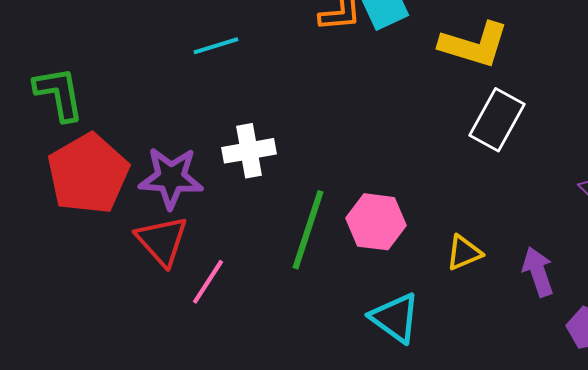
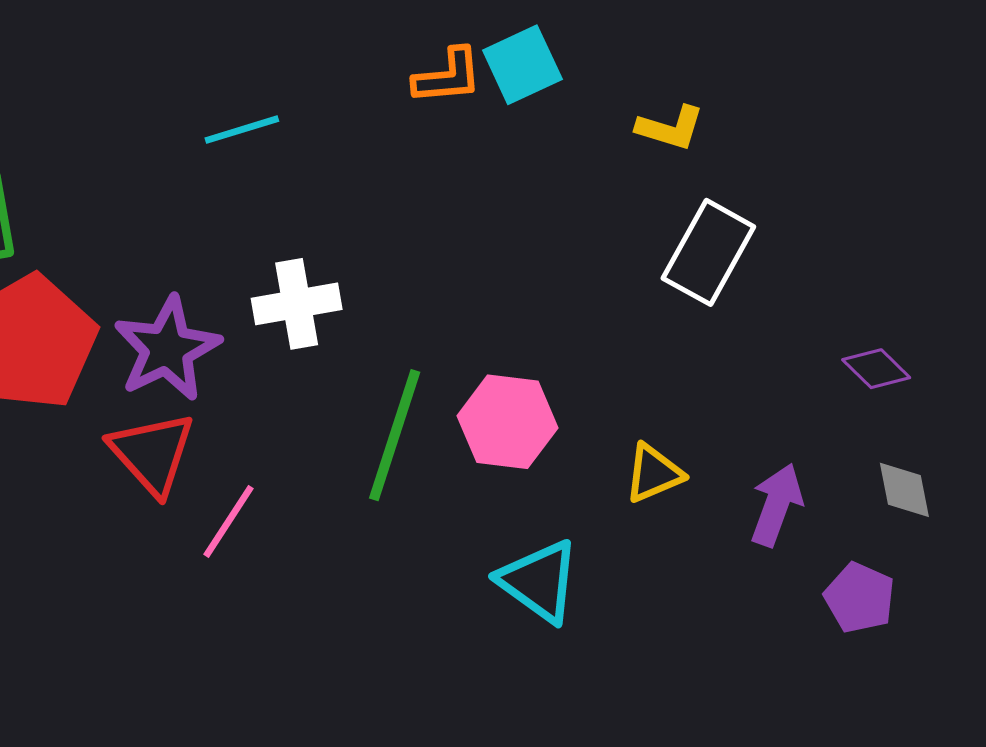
yellow L-shape: (474, 45) -> (670, 128), size x0.6
purple star: (171, 178) -> (167, 349), turned -30
purple arrow: (538, 272) -> (777, 505), turned 39

